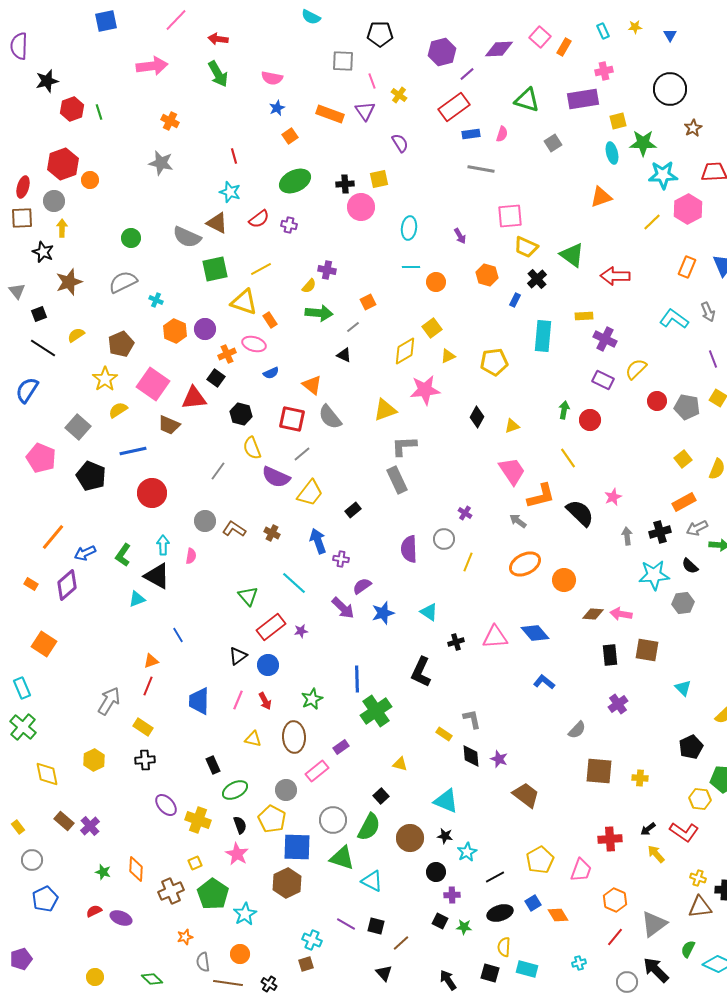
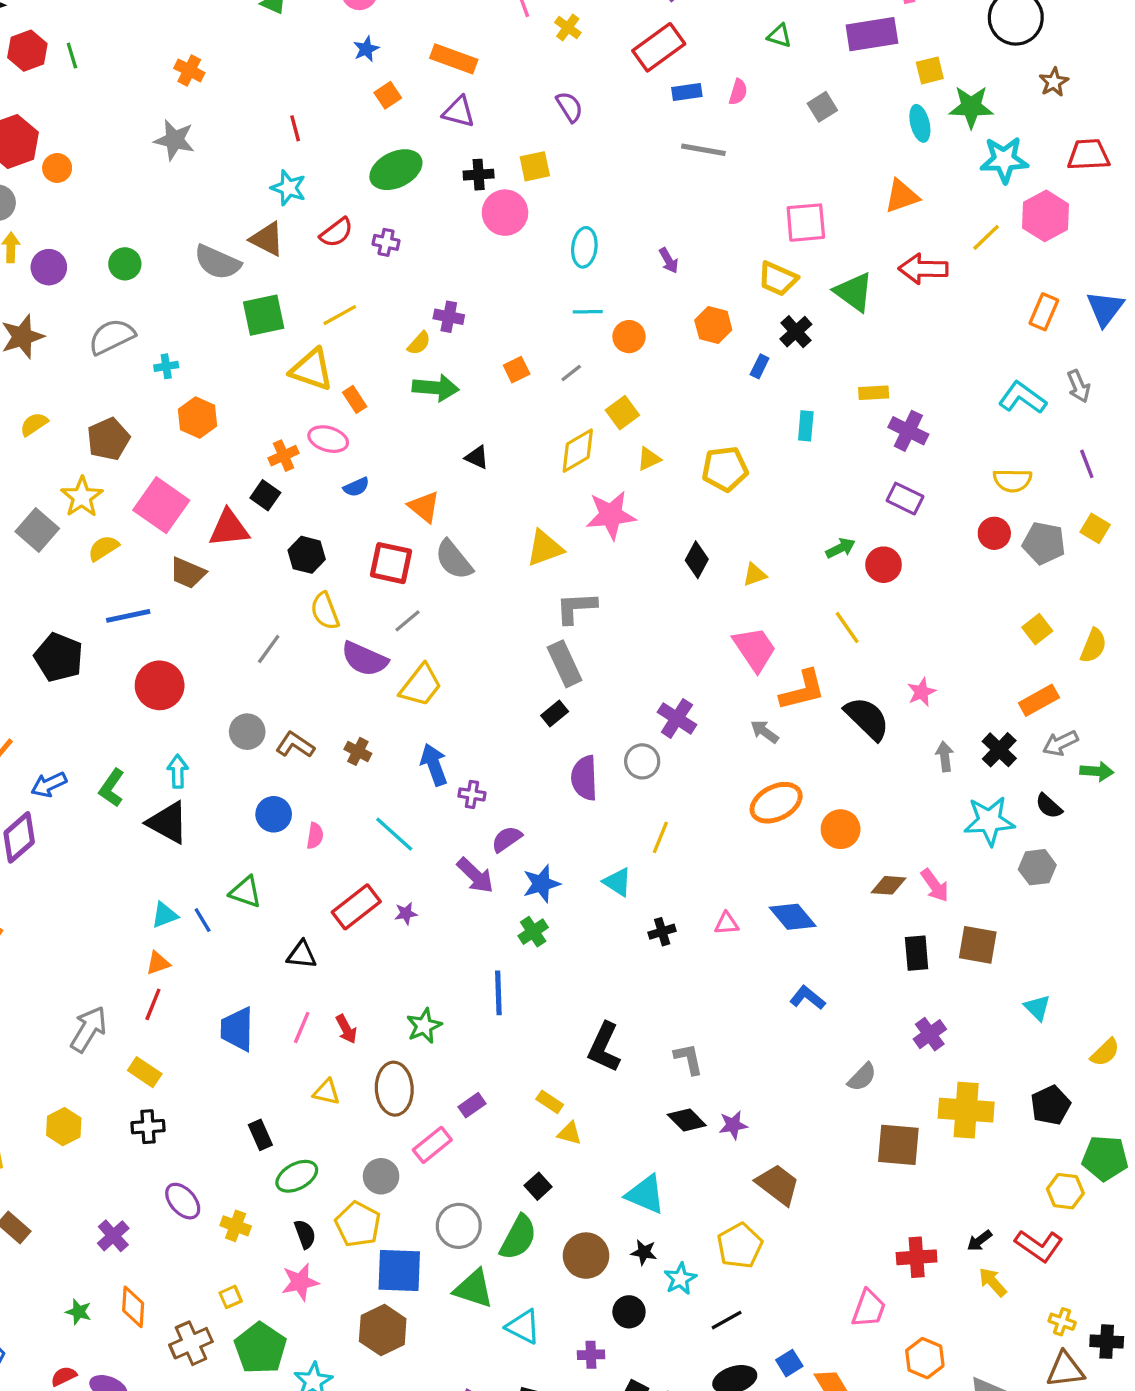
green triangle: (527, 100) -> (779, 36), size x0.6
purple triangle: (365, 111) -> (459, 112), moved, turned -40
pink square: (510, 216) -> (806, 223), moved
red arrow: (615, 276) -> (923, 269), moved
cyan cross: (156, 300) -> (166, 366), turned -32
gray line: (353, 327) -> (571, 373), moved
purple circle: (205, 329) -> (49, 267), moved
cyan rectangle: (543, 336) -> (806, 426), size x0.6
yellow semicircle: (636, 369) -> (1012, 480), moved, turned -135
green arrow: (564, 410) -> (841, 548), turned 54
gray square: (78, 427) -> (37, 530), moved
black rectangle: (353, 510) -> (555, 713), moved
purple cross: (465, 513) -> (677, 718), size x1.6
black cross: (660, 532) -> (999, 750), turned -30
pink semicircle: (191, 556) -> (315, 836), moved
yellow line: (468, 562) -> (660, 837), moved
green triangle: (248, 596) -> (246, 892), moved, turned -30
cyan triangle: (137, 599) -> (165, 915), moved
pink arrow: (621, 614) -> (935, 885), turned -135
pink triangle: (495, 637) -> (727, 923), size x0.6
black triangle: (238, 656) -> (302, 955), turned 42
blue circle: (268, 665) -> (274, 814), moved
black L-shape: (421, 672) -> (604, 1047), moved
green cross: (376, 711) -> (533, 932), moved, size x0.6
yellow rectangle: (444, 734) -> (550, 1102), moved
black diamond: (471, 756) -> (687, 1120), turned -40
purple star: (499, 759) -> (733, 1125), turned -30
yellow cross: (640, 778) -> (966, 1110), moved, size x2.0
yellow cross: (198, 820) -> (236, 1226), size x0.7
purple cross: (90, 826) -> (113, 1236), moved
pink star: (237, 854) -> (300, 1282), turned 30
yellow pentagon: (540, 860) -> (740, 1246), moved
purple cross: (452, 895) -> (591, 1355), moved

